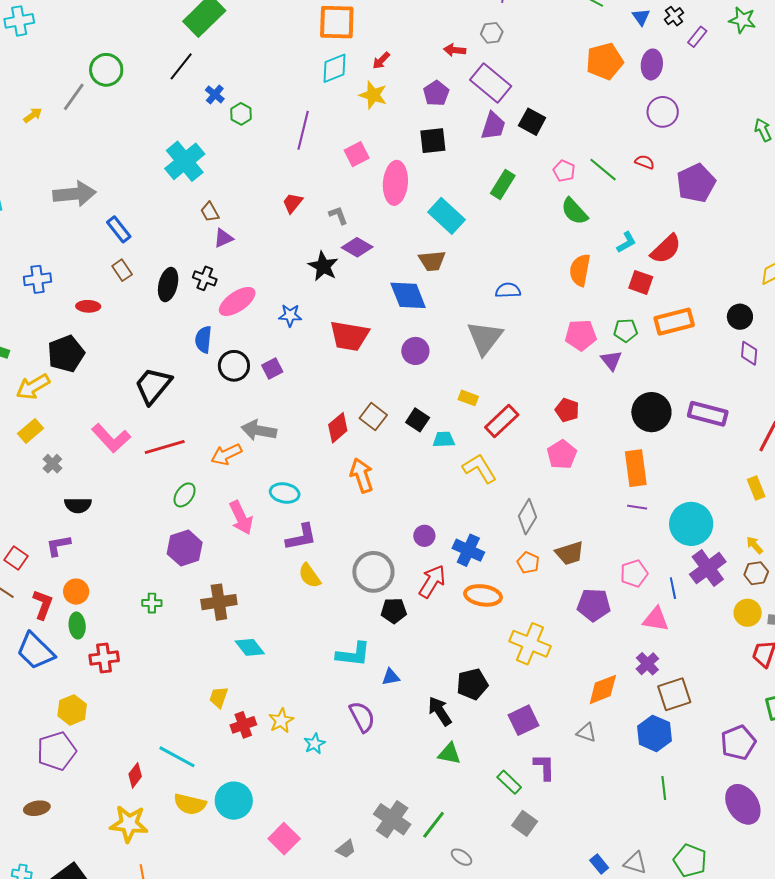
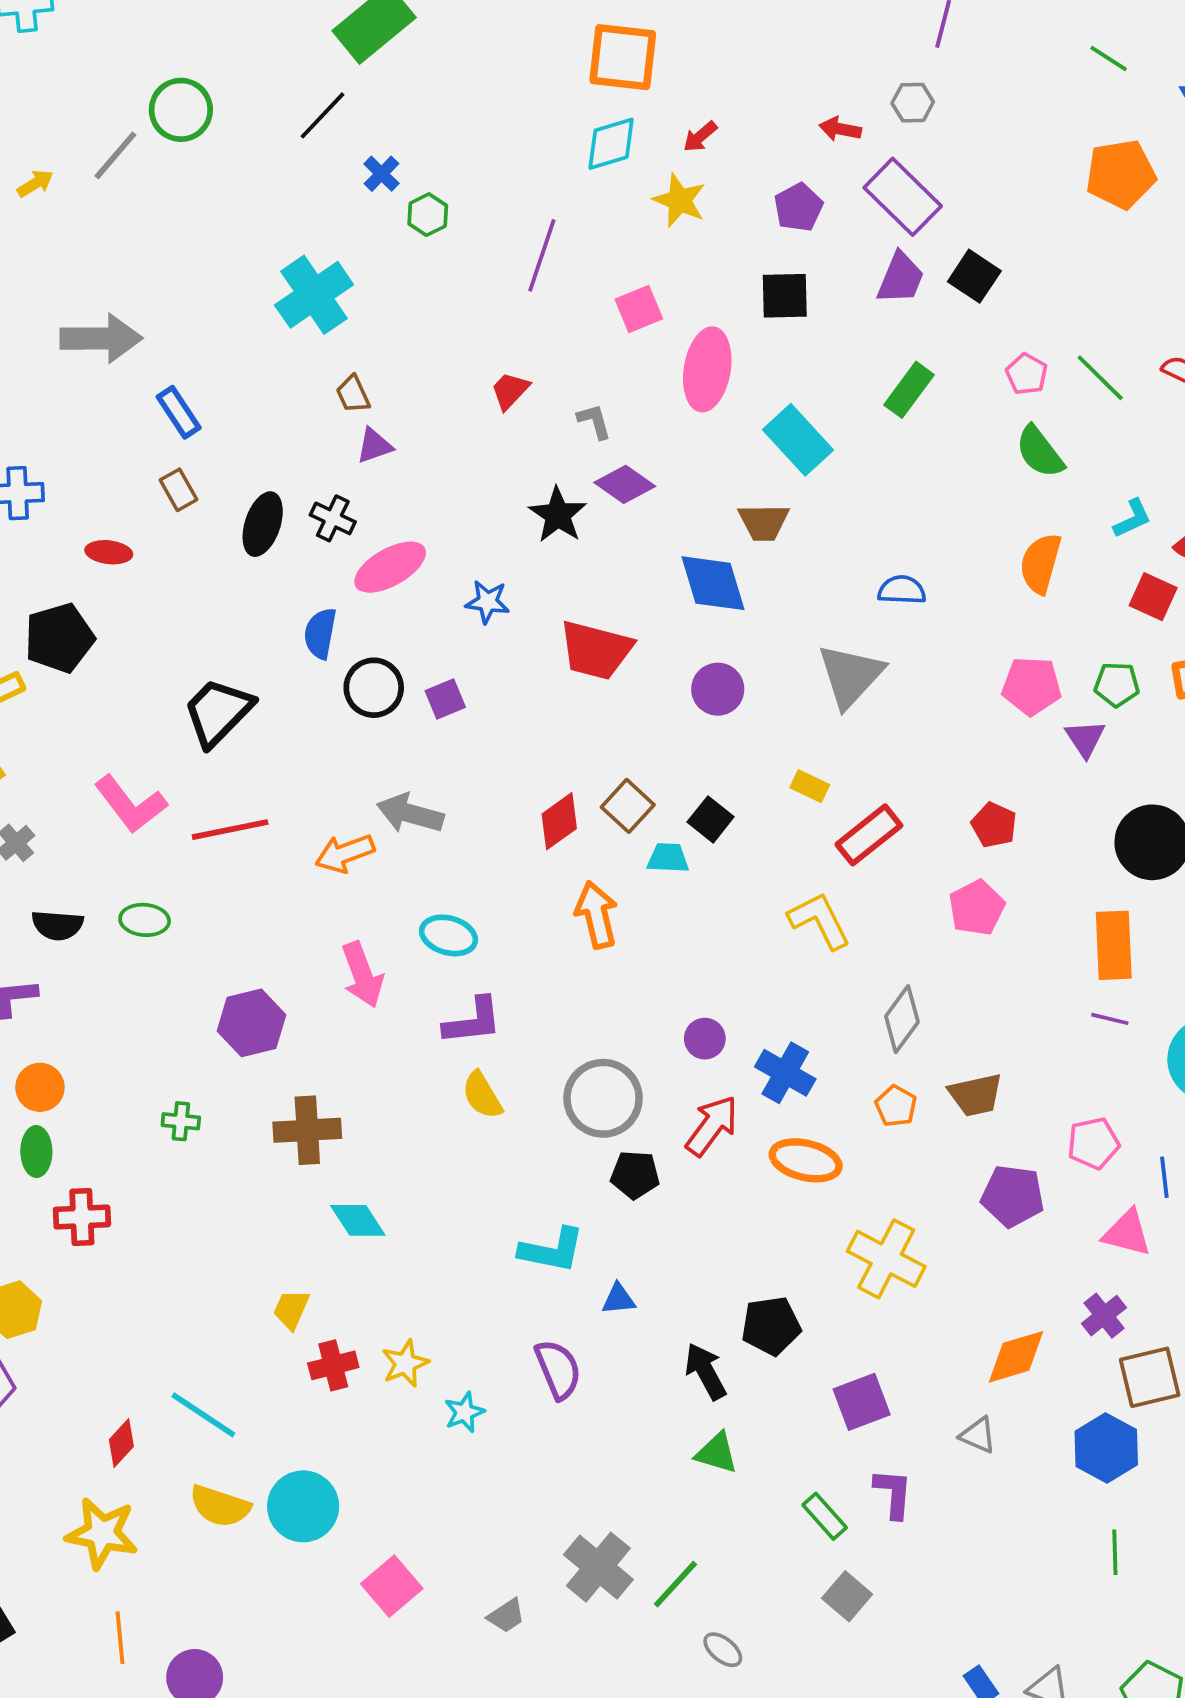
cyan trapezoid: (444, 439) -> (668, 858), moved
green ellipse: (185, 495) -> (145, 920), moved, turned 55

